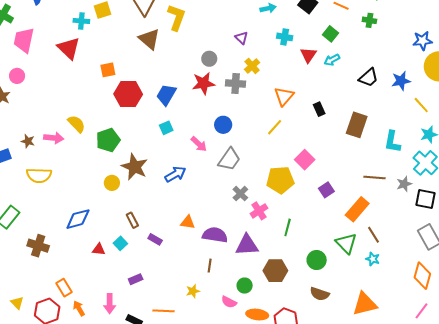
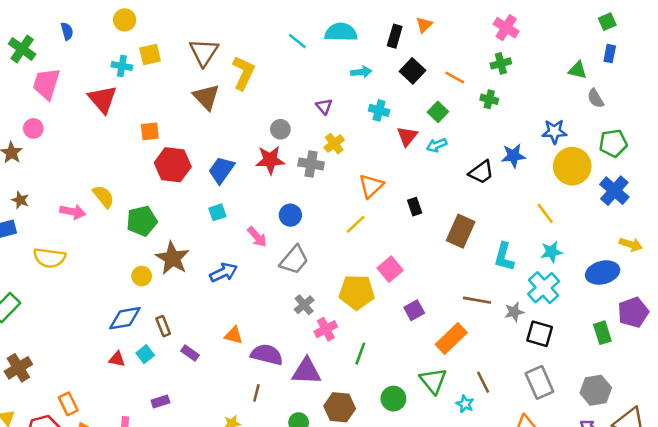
blue star: (401, 81) -> (513, 156), moved
brown star: (28, 141) -> (20, 200), moved
blue diamond: (78, 219) -> (125, 318), moved
brown line: (374, 235) -> (483, 382), moved
brown cross: (38, 246) -> (18, 368), moved, turned 35

